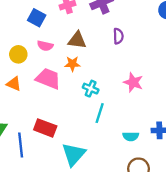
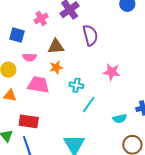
purple semicircle: (118, 36) -> (90, 35), size x1.5
cyan line: (100, 113) -> (89, 104), turned 30
red rectangle: (45, 128) -> (29, 121), moved

